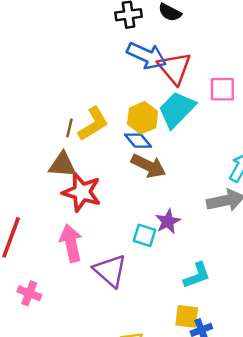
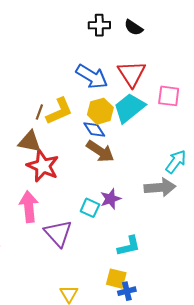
blue arrow: (147, 56) -> (92, 77), moved

